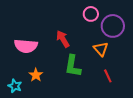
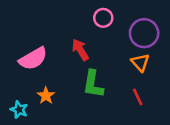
pink circle: (91, 14) -> (103, 18), moved
pink semicircle: (26, 46) -> (33, 59), turned -35
orange triangle: (101, 49) -> (140, 62), moved

